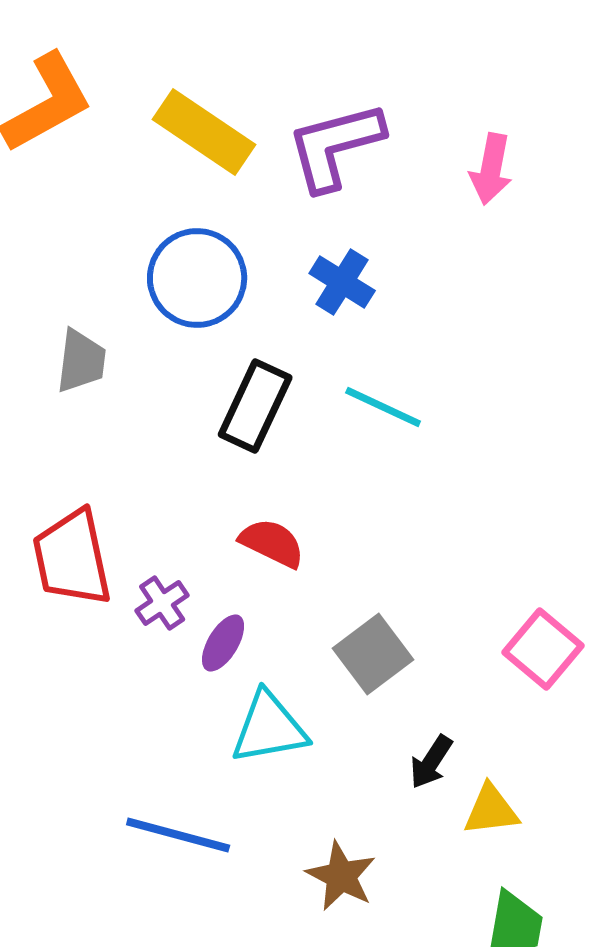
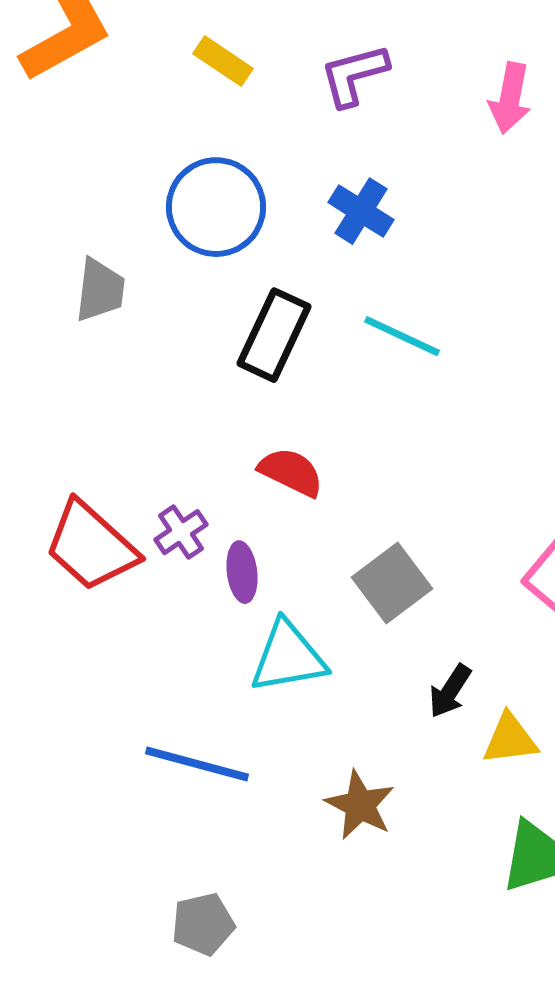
yellow rectangle: (204, 132) -> (223, 61), size x0.6
purple L-shape: (335, 146) -> (354, 75), size x0.7
red trapezoid: (72, 558) -> (91, 546), moved, turned -36
purple ellipse: (223, 643) -> (242, 572), turned -38

